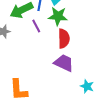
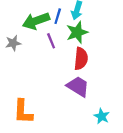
green star: (58, 16) -> (77, 32), turned -30

